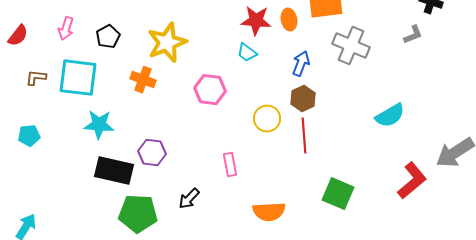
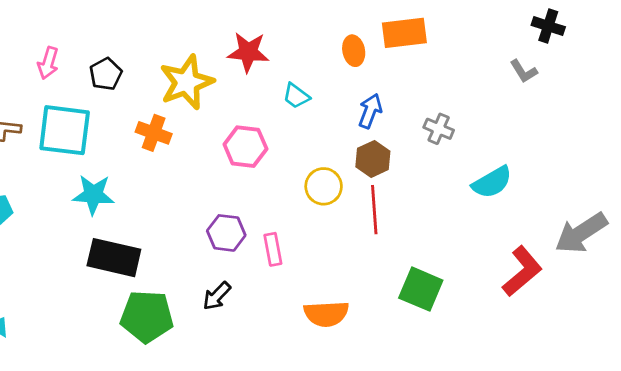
red star: (256, 21) -> (248, 52), moved
gray L-shape: (413, 35) -> (524, 71), turned 80
gray cross: (351, 46) -> (439, 129), moved, size x0.6
purple hexagon: (152, 153) -> (226, 233), moved

